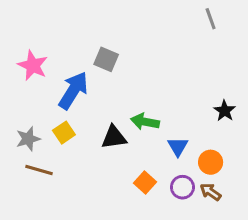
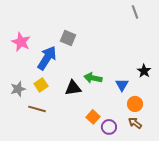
blue triangle: (178, 147) -> (122, 85), moved
brown line: (39, 170) -> (37, 109), moved
purple circle: (182, 187) -> (109, 127), moved

